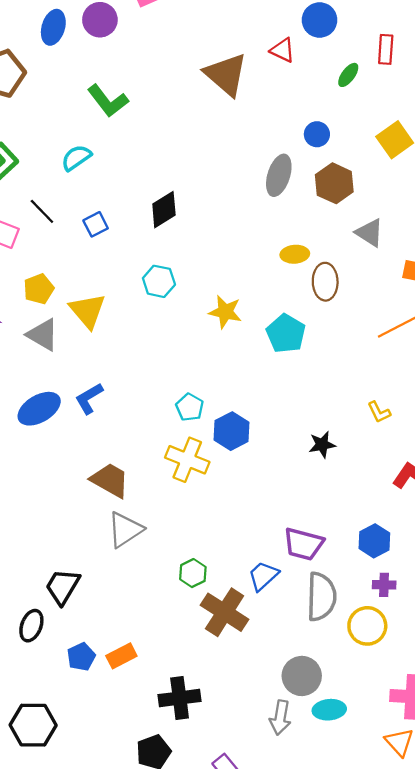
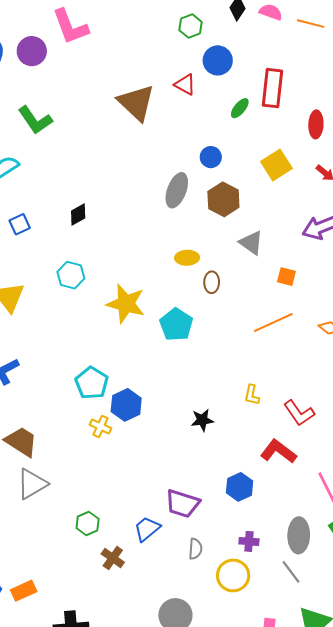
red rectangle: (386, 49) -> (273, 88), size x1.5
black diamond: (164, 210) -> (78, 215), size x0.7
brown ellipse: (325, 282) -> (212, 282), size x0.7
yellow star: (225, 312) -> (126, 304), size x1.4
cyan pentagon: (190, 407) -> (92, 383), size x1.4
yellow L-shape: (379, 412) -> (252, 395), turned 35
yellow cross: (187, 460) -> (100, 427), moved, size x0.6
blue hexagon: (374, 541) -> (240, 487), moved
gray semicircle: (321, 597) -> (195, 549), size x0.5
brown cross: (225, 612) -> (113, 558), size x0.6

